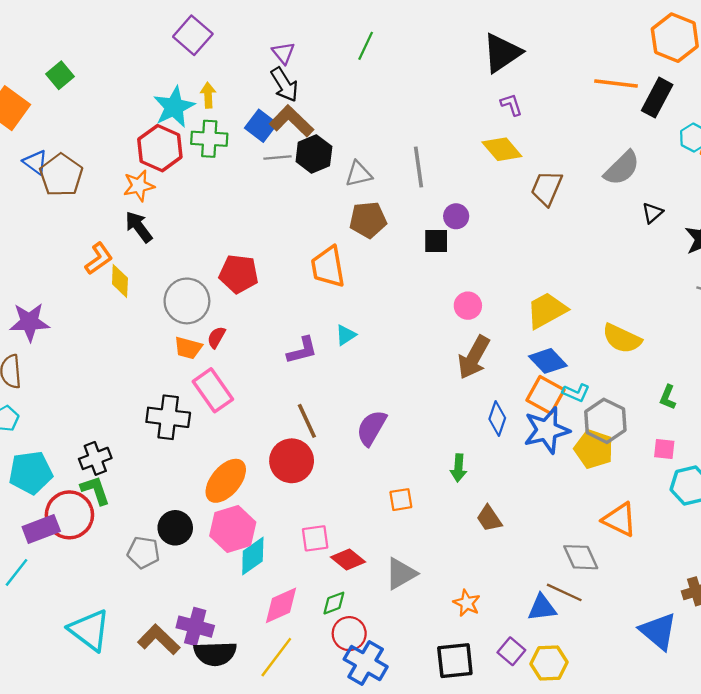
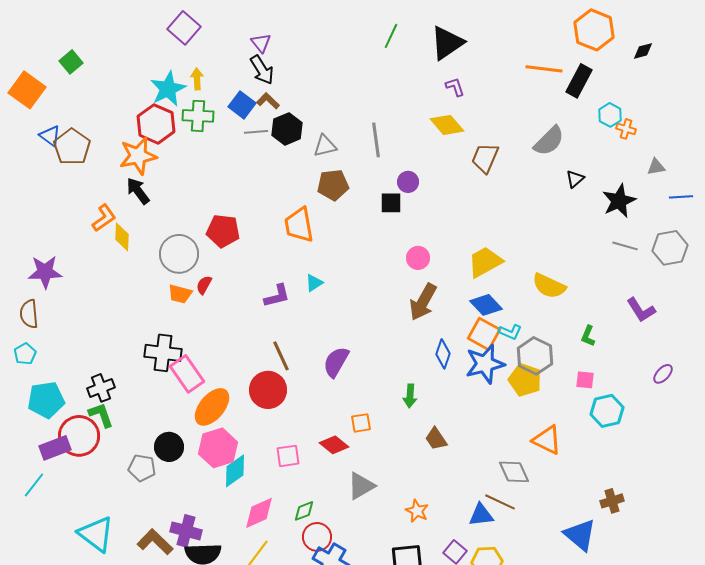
green line: (366, 46) -> (391, 36), moved
brown L-shape: (292, 121) -> (268, 101), size x0.6
orange star: (139, 186) -> (138, 156), size x1.4
pink rectangle: (213, 390) -> (187, 374), moved
red diamond: (348, 560) -> (334, 445), moved

